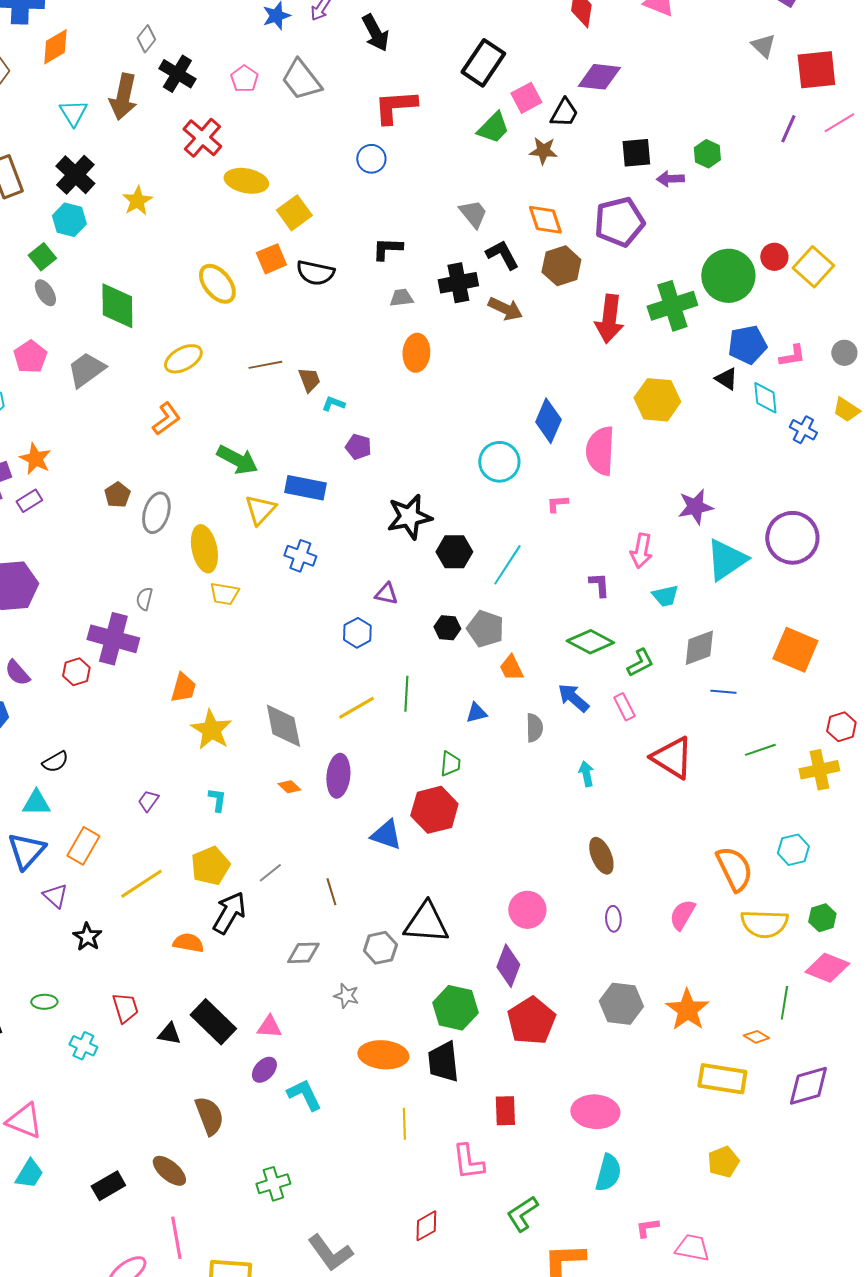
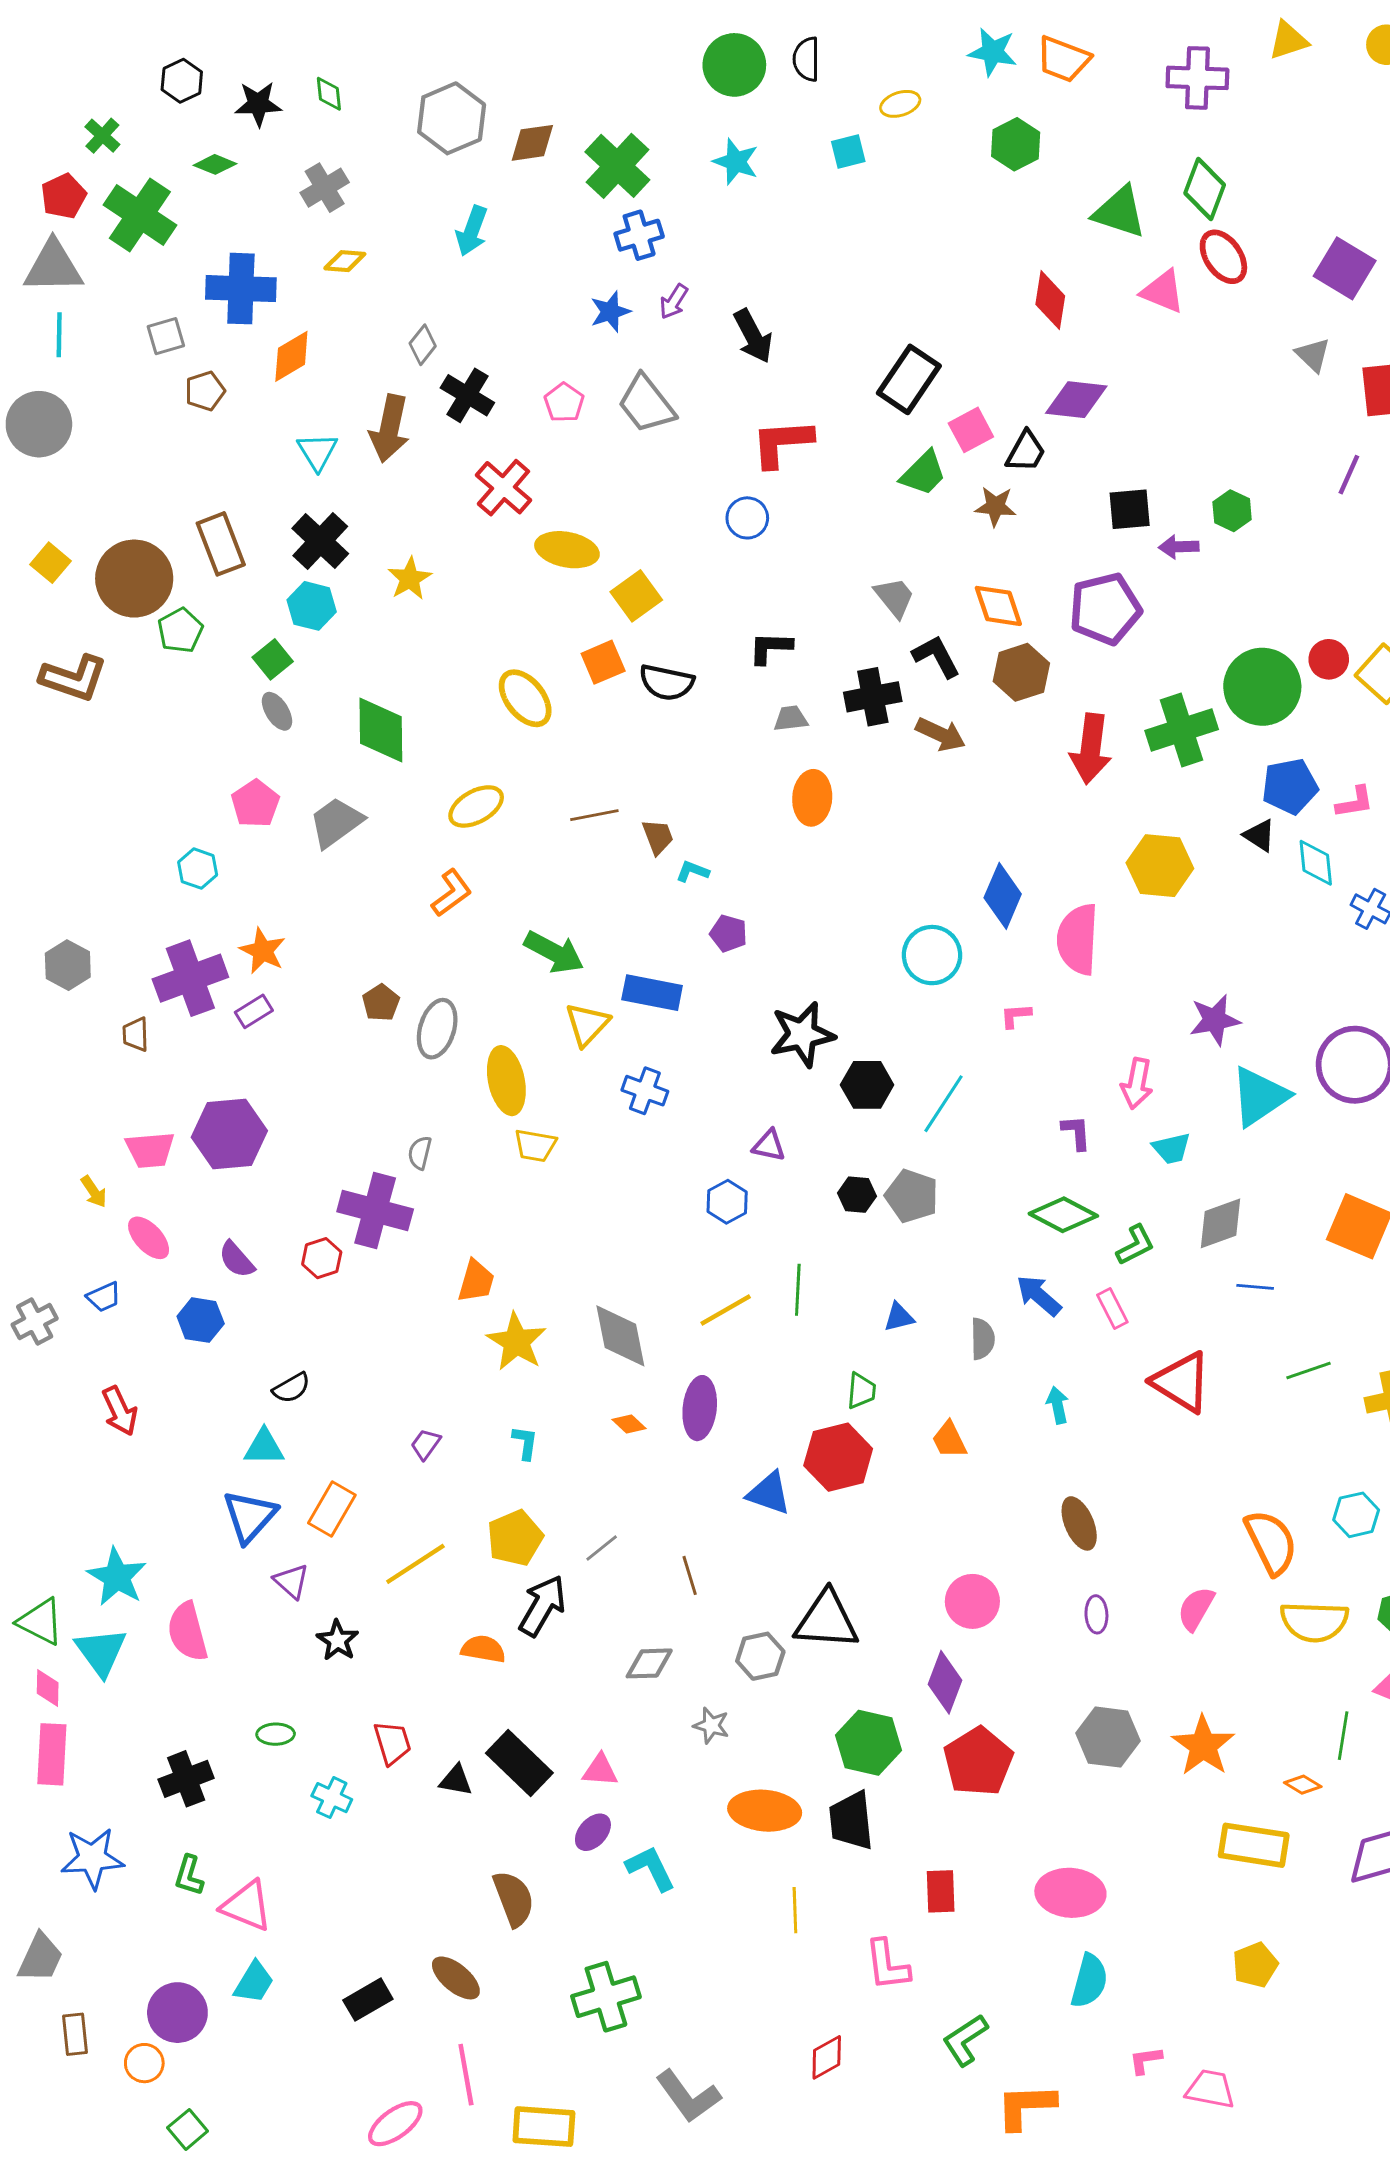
orange trapezoid: (511, 668) -> (949, 1440), moved
green cross: (273, 1184) -> (606, 1997), size x1.4

